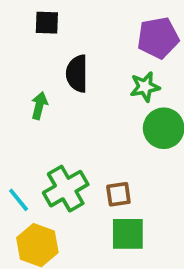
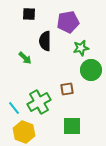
purple pentagon: (158, 38) -> (68, 22), moved
green arrow: (39, 106) -> (25, 58), turned 120
brown square: (118, 194) -> (67, 89), moved

